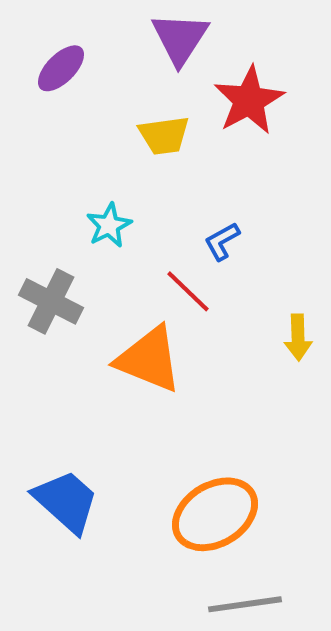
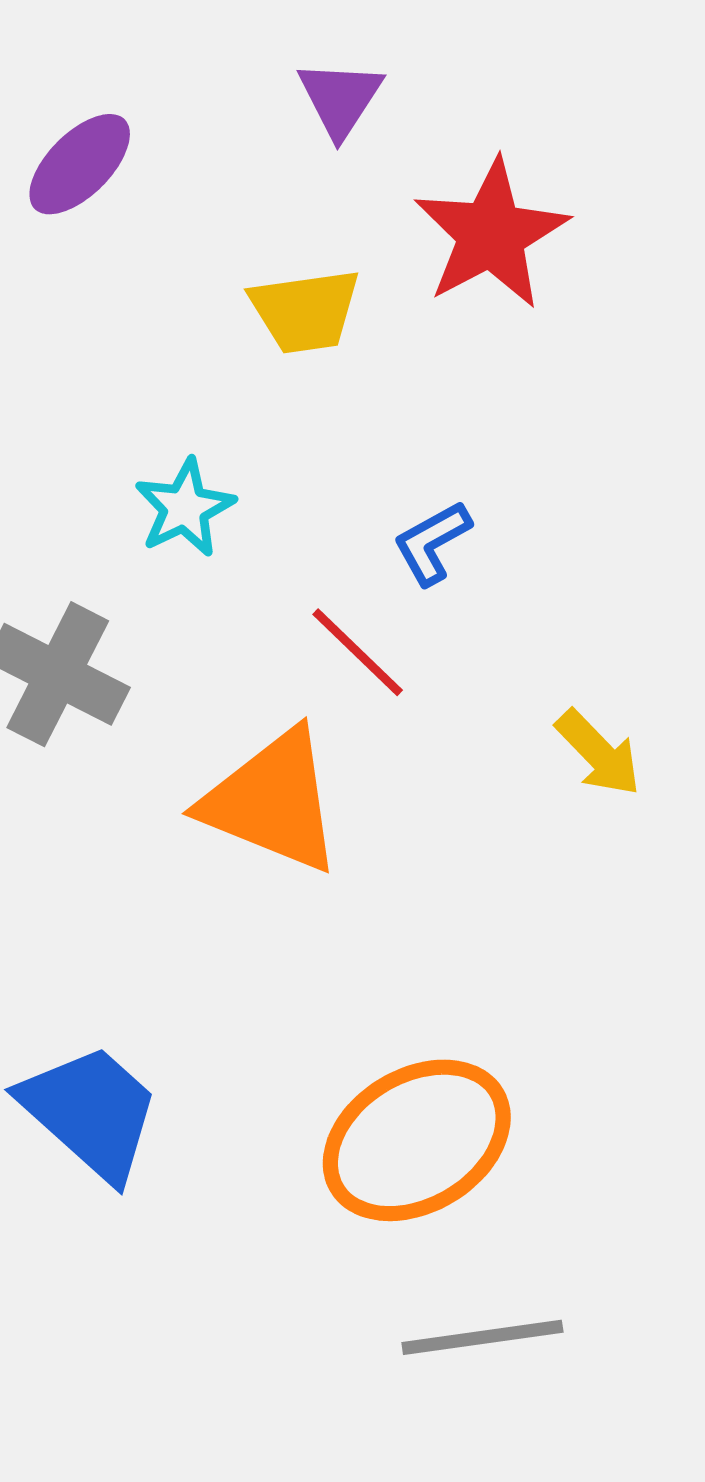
purple triangle: (180, 38) -> (340, 98), size x0.7
yellow arrow: (298, 337) -> (598, 753), turned -42

